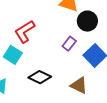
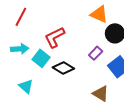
black diamond: (40, 77) -> (63, 68), moved

